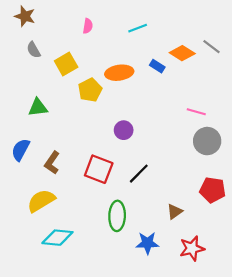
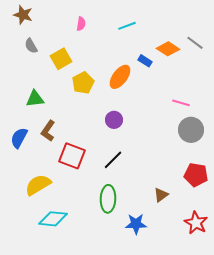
orange ellipse: (119, 73) -> (120, 77), moved, turned -45
brown L-shape: (52, 163) -> (48, 131), moved
red square: (99, 169) -> (72, 156), moved
black line: (139, 174) -> (113, 160), moved
red star: (192, 248) -> (196, 223), moved, turned -30

